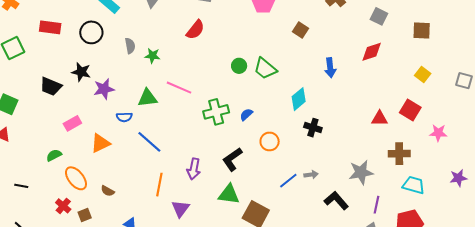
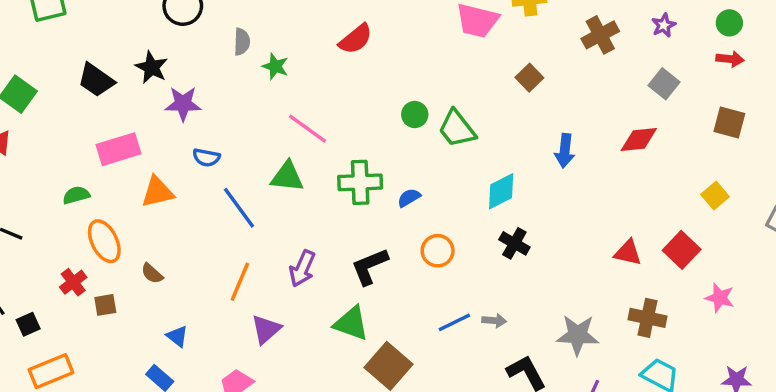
green triangle: (147, 98) -> (287, 177), moved
pink rectangle: (72, 123) -> (118, 149), size x1.4

